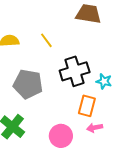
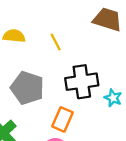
orange rectangle: (87, 106) -> (63, 119), moved

